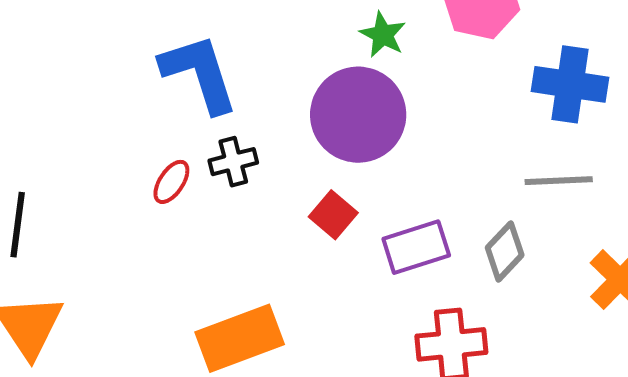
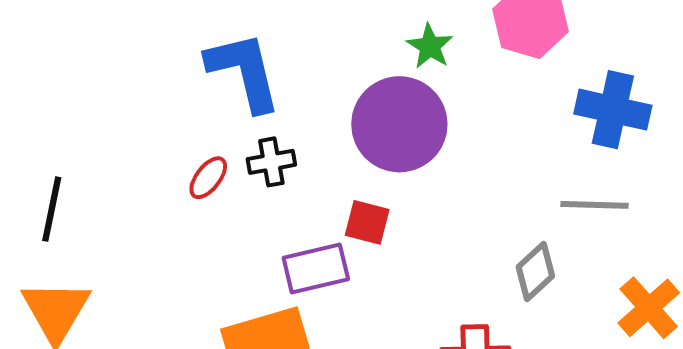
red square: (333, 215) -> (367, 222), turned -30
purple rectangle: (416, 247) -> (316, 268), moved

